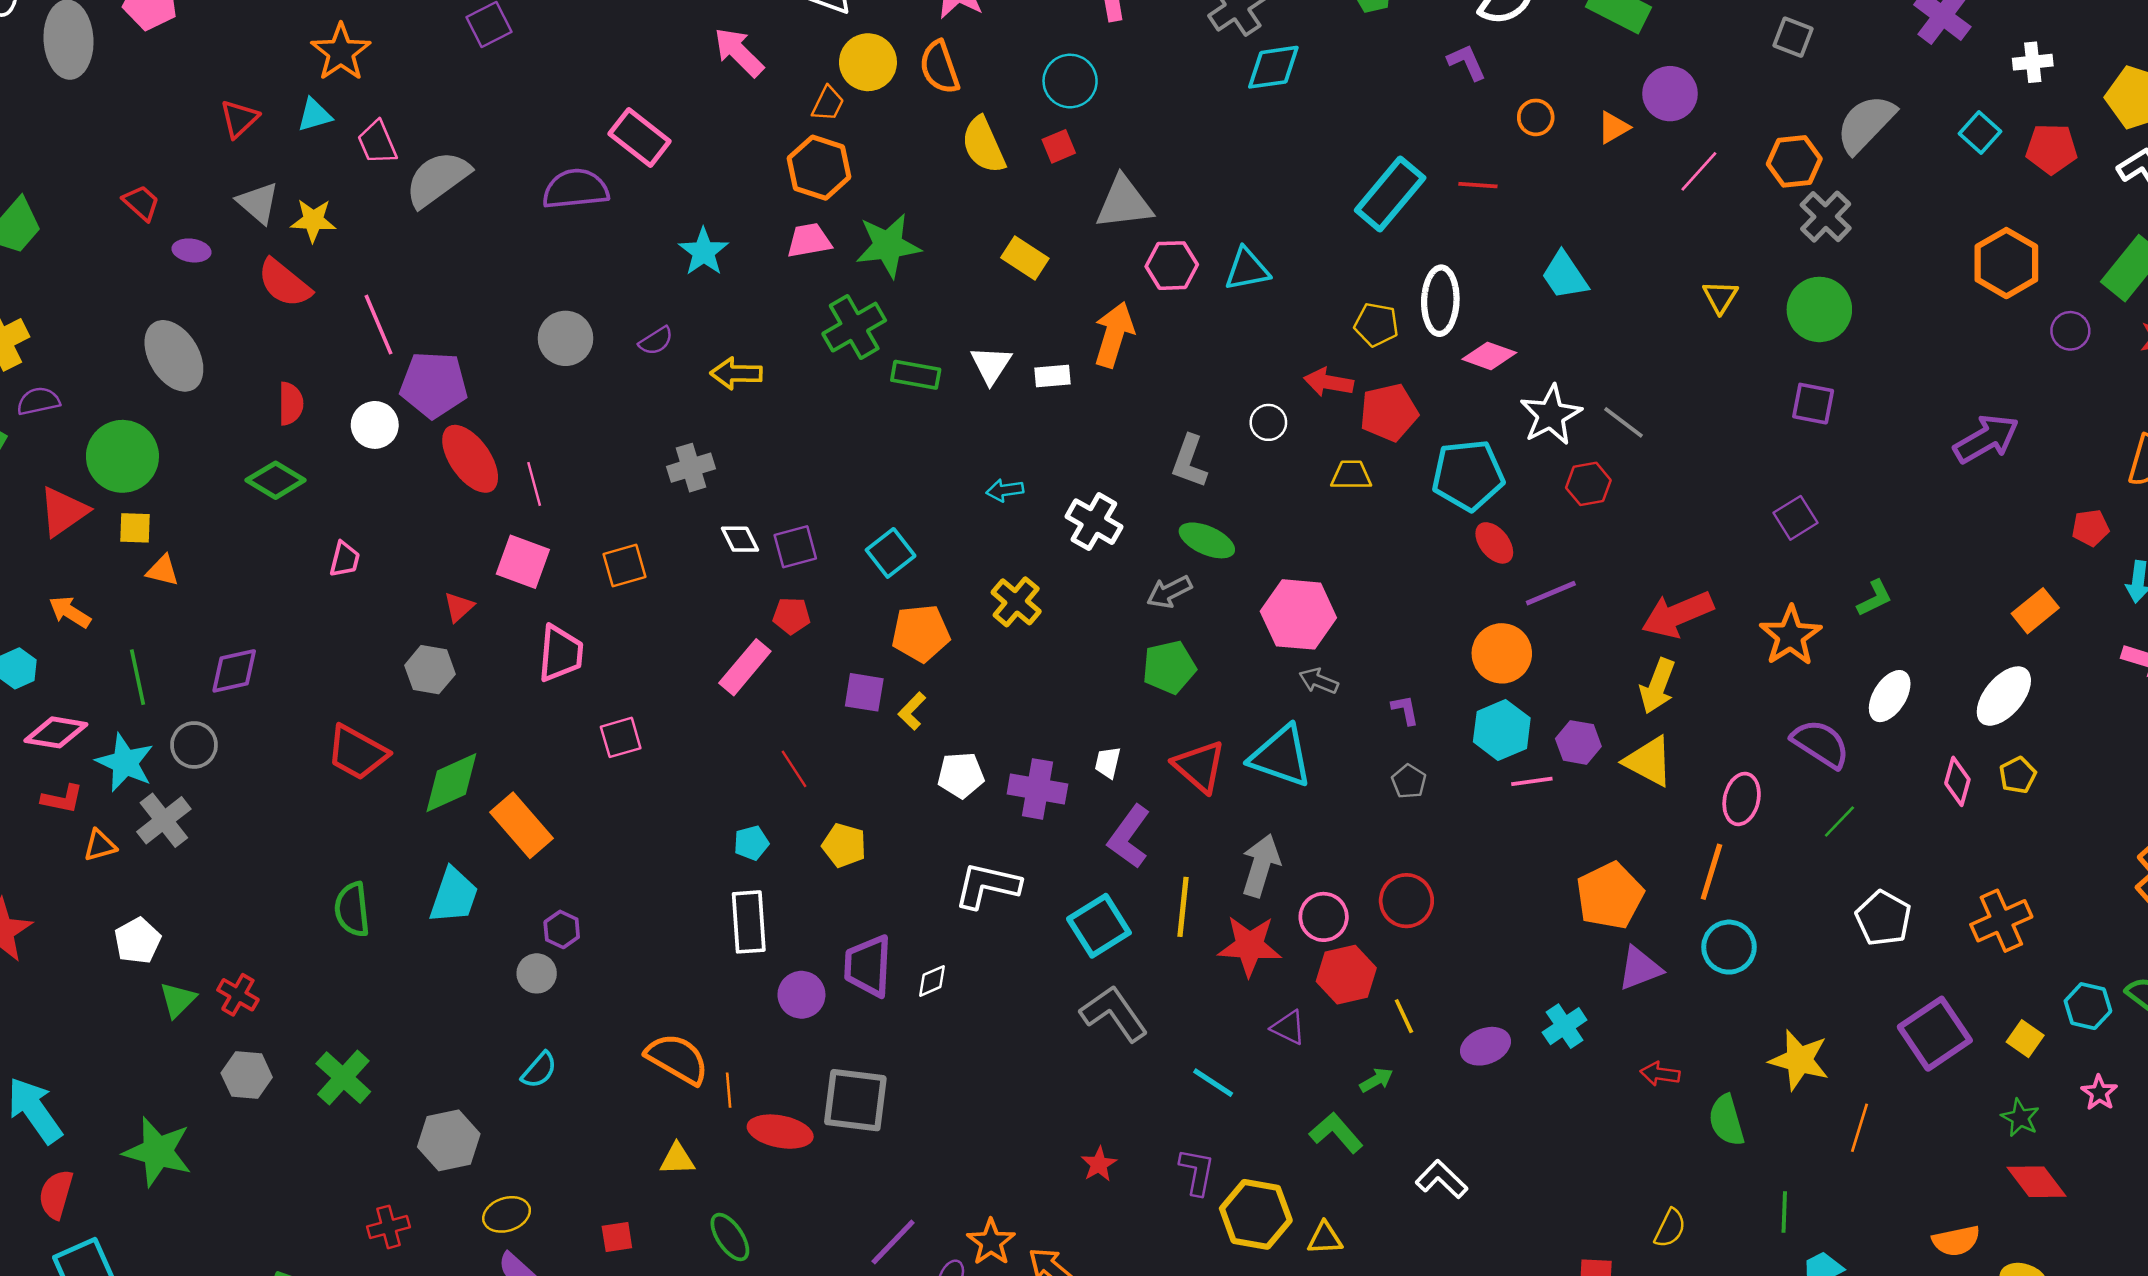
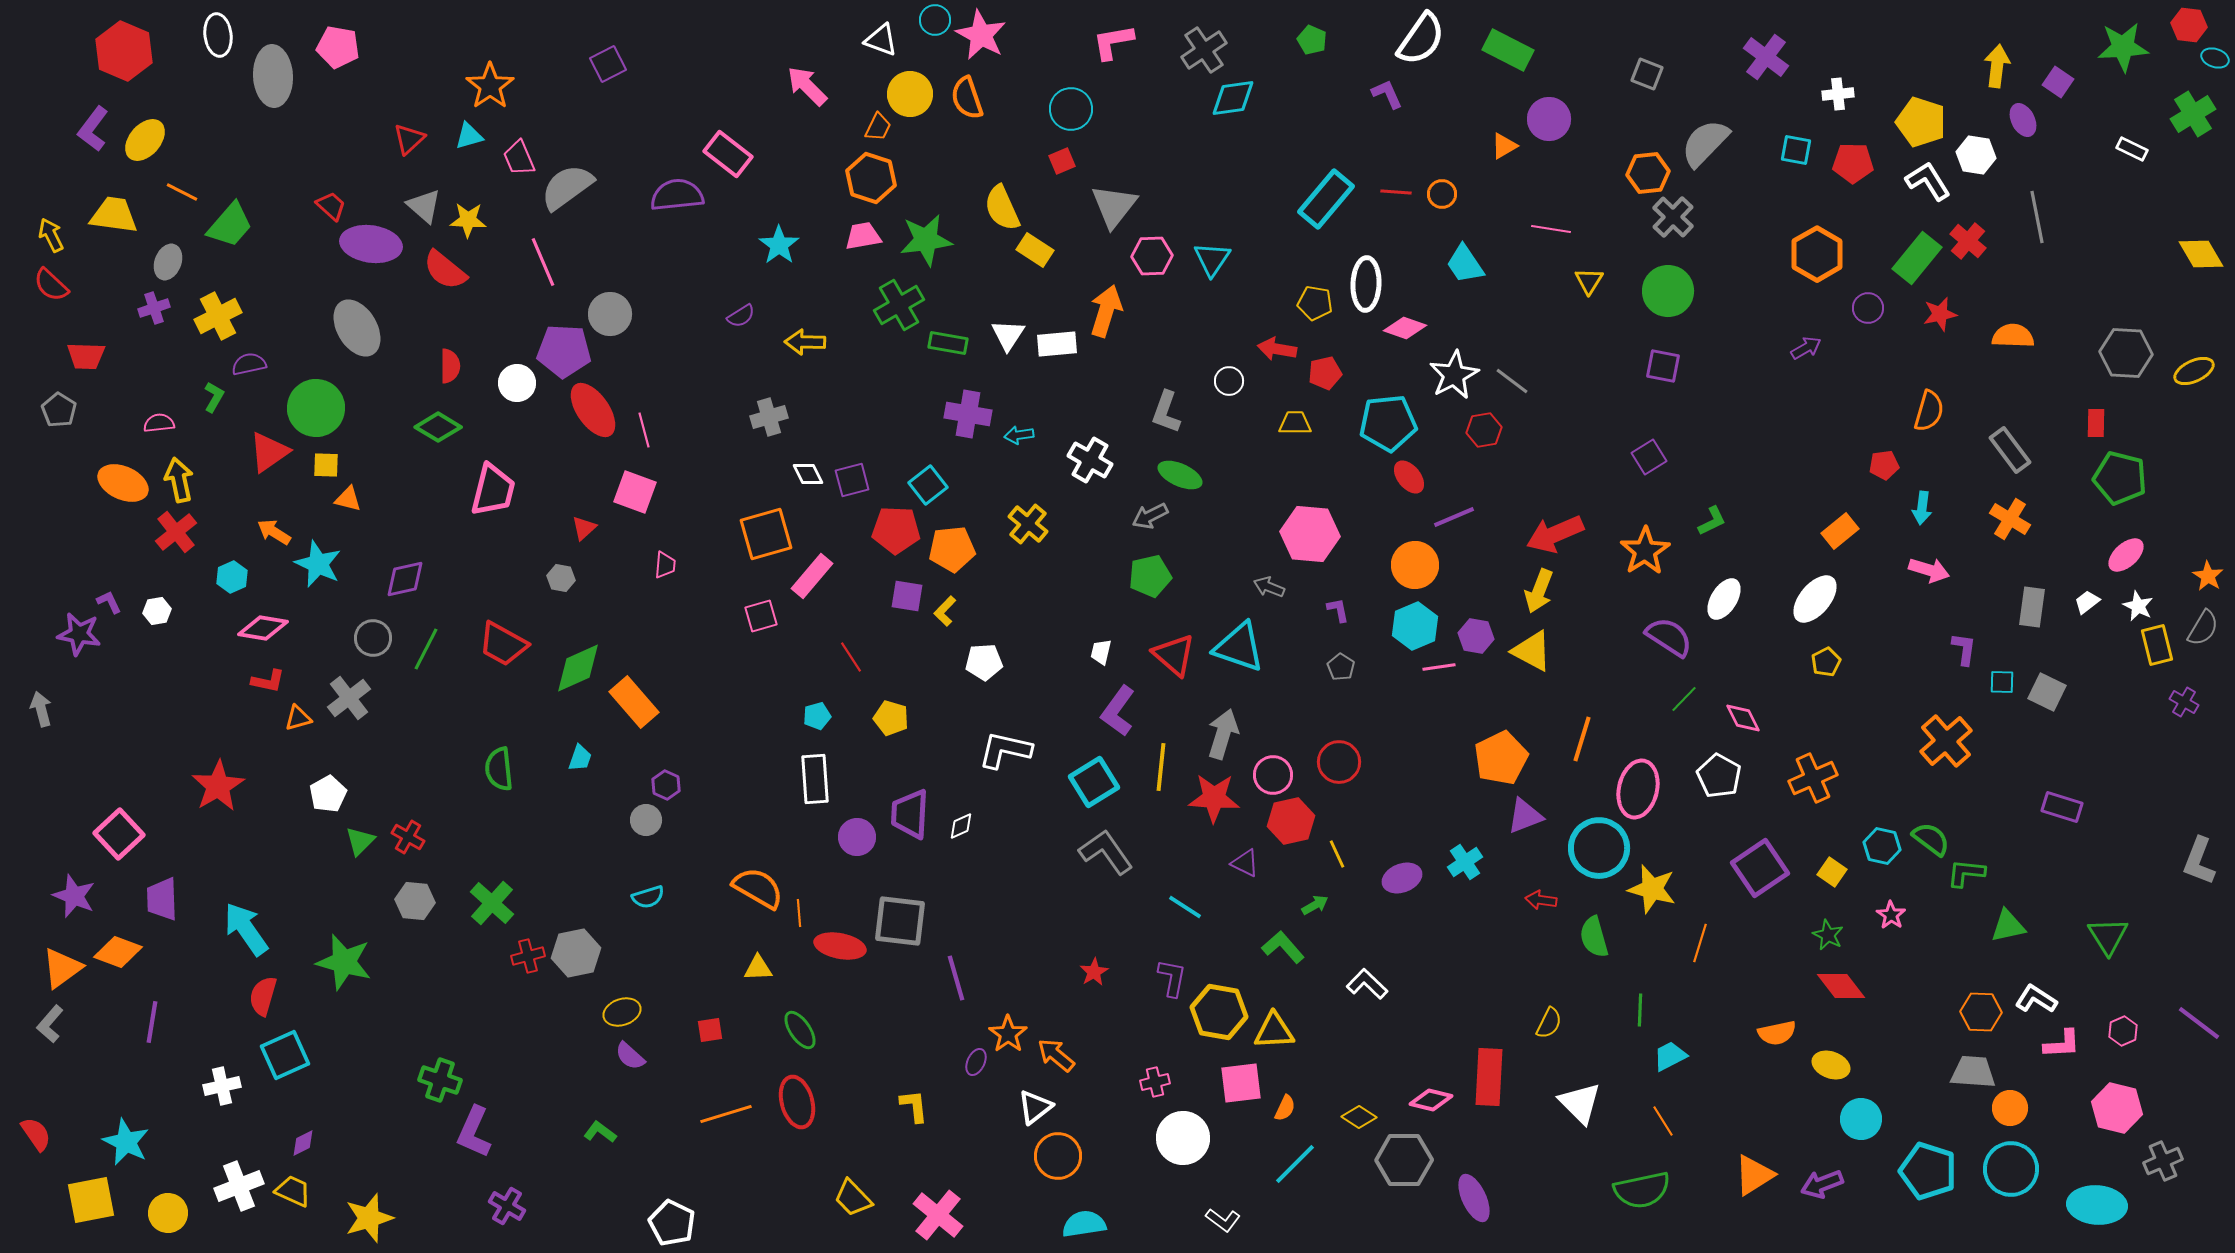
orange circle: (1536, 117) -> (1442, 194), moved
cyan square: (1980, 132) -> (1796, 150), turned -32
yellow semicircle: (983, 145) -> (1002, 208), moved
pink line: (1699, 171) -> (1551, 229), moved, turned 57
gray triangle: (1124, 203) -> (1114, 206), turned -45
purple ellipse: (191, 250) -> (371, 244), size x2.0
cyan triangle: (1247, 269) -> (1212, 259), turned -45
pink line: (378, 325) -> (543, 262), moved
gray circle: (566, 338) -> (610, 314), moved
white rectangle: (1052, 376) -> (1057, 344), size x1.4
red pentagon: (1389, 412) -> (1325, 373), size x0.7
purple arrow: (1986, 439) -> (1806, 348), moved, size x0.6
pink trapezoid: (345, 559) -> (493, 490), size x1.8
orange square: (624, 566) -> (766, 534), moved, size x1.5
pink hexagon: (1298, 614) -> (1310, 534), moved
red pentagon: (791, 616) -> (896, 530), moved, size x1.6
pink trapezoid: (560, 653) -> (665, 565), size x0.6
gray hexagon: (430, 670) -> (561, 578), size x0.7
green line: (138, 677) -> (426, 649), moved, turned 39
pink square: (621, 737) -> (761, 616), moved
cyan star: (125, 763) -> (318, 564), moved
pink diamond: (1957, 781) -> (1743, 718), moved, turned -42
purple cross: (1037, 789) -> (968, 414), moved
pink ellipse: (1742, 799) -> (1638, 789), moved, size x1.4
cyan trapezoid: (454, 896) -> (580, 758), size x0.6
cyan circle: (1729, 947) -> (1599, 848), moved, size x1.4
cyan semicircle: (539, 1070) -> (648, 897), turned 32
red cross: (389, 1227) -> (528, 956), moved
yellow triangle: (1325, 1238) -> (1274, 1031), size x1.4
purple line: (893, 1242) -> (956, 978), moved, turned -60

